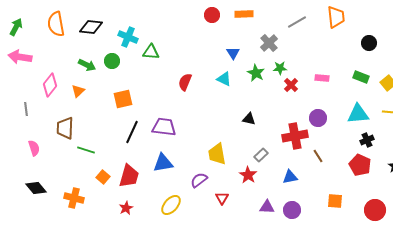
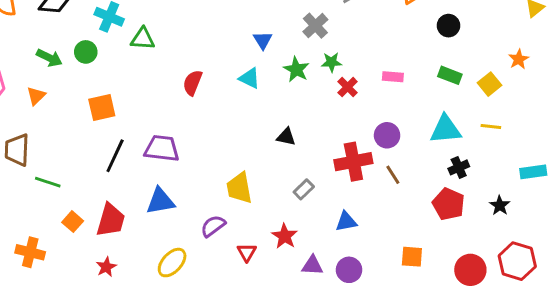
black circle: (369, 43) -> (448, 26), moved
brown line: (318, 156) -> (393, 175), moved
red star: (248, 175) -> (285, 236), moved

